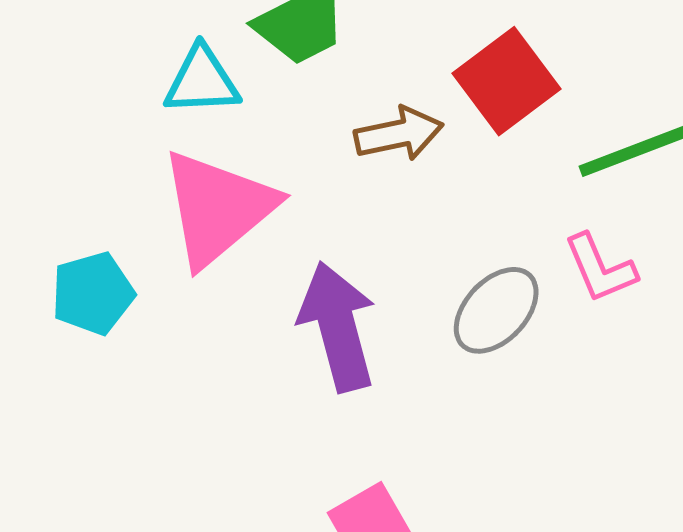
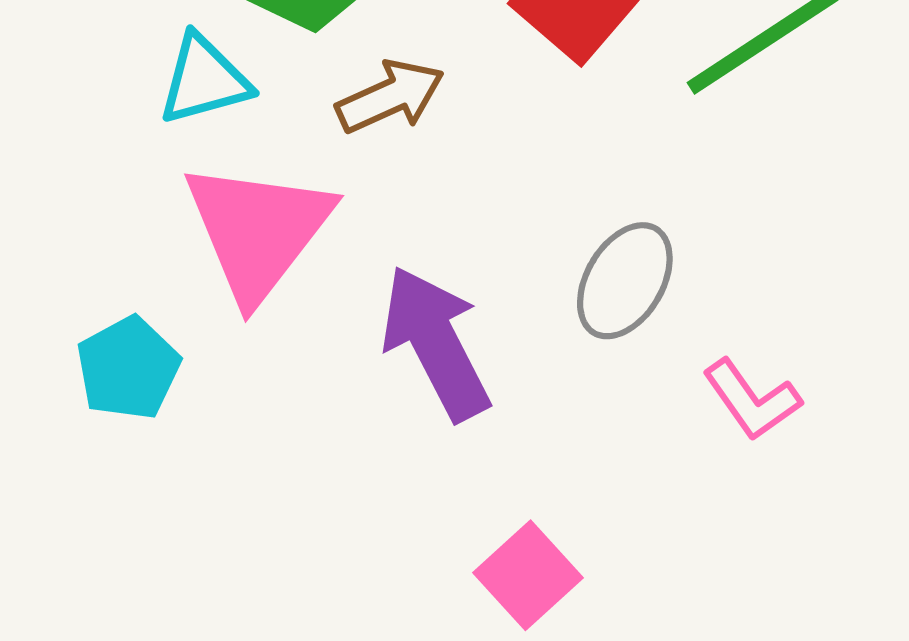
brown arrow: (399, 134) -> (390, 97), moved
pink L-shape: (600, 268) -> (752, 400), moved

